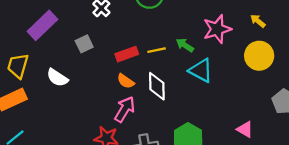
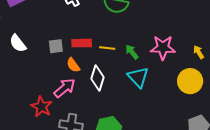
gray square: (84, 44) -> (56, 46), moved

